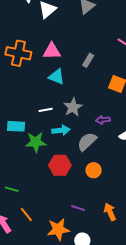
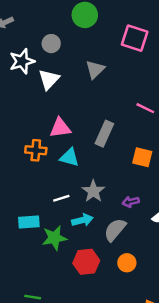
orange cross: (18, 53) -> (36, 150), moved, size x0.7
gray rectangle: (88, 60) -> (104, 134), size x1.5

